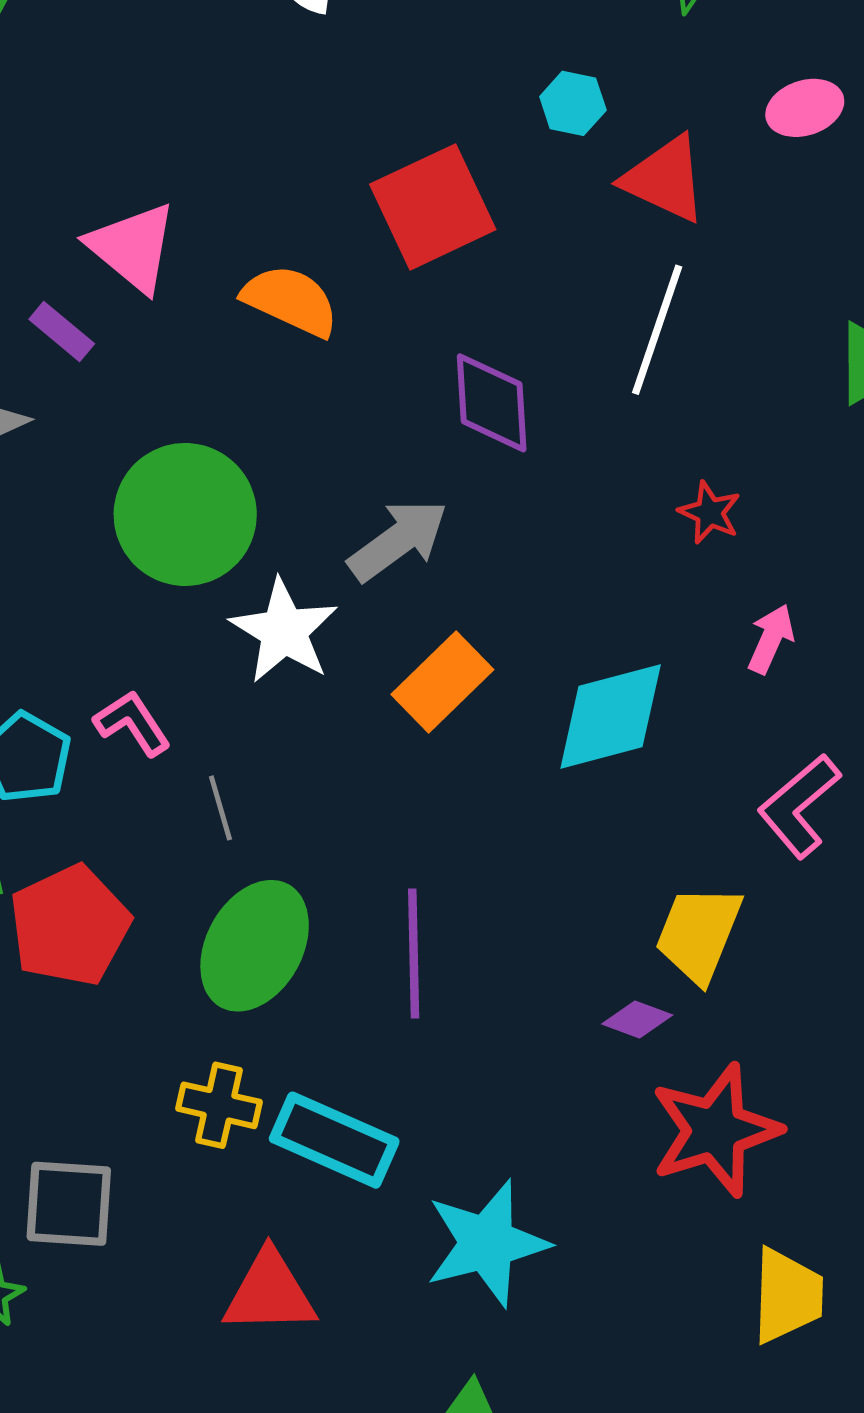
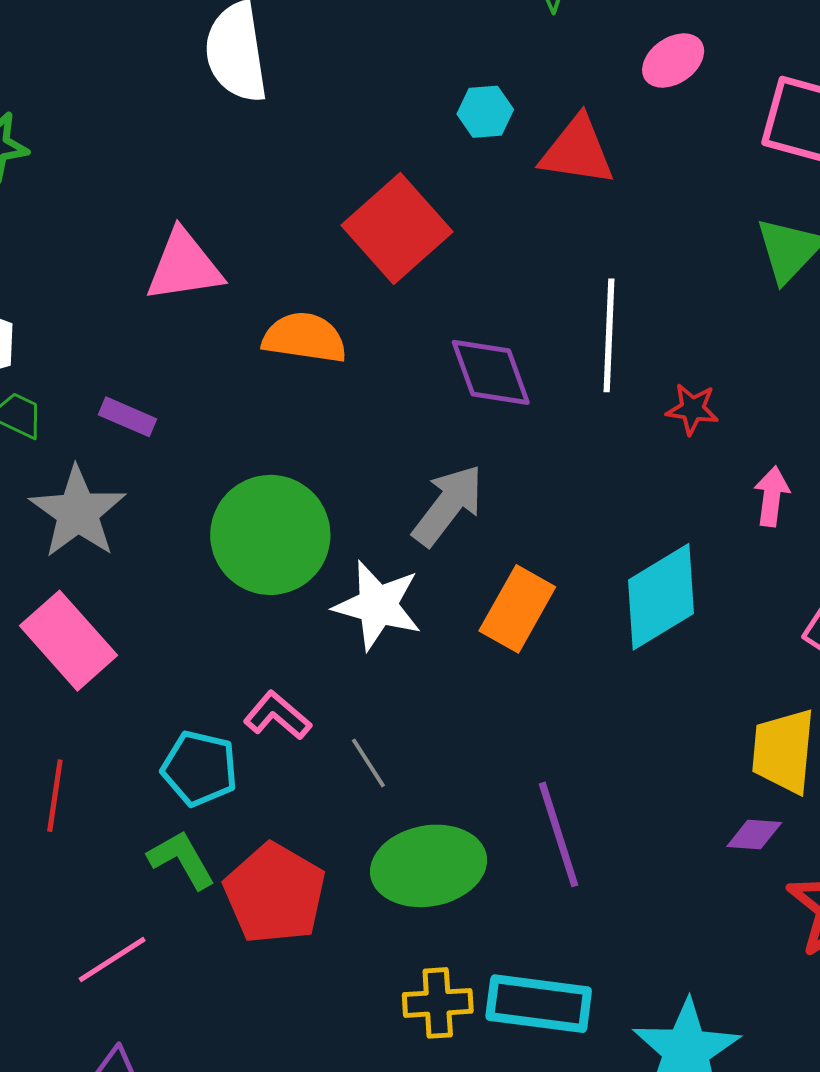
pink triangle: (133, 247) -> (184, 266), moved, turned -32
white line: (657, 330) -> (609, 335), moved
green ellipse: (255, 946) -> (429, 866), turned 67

